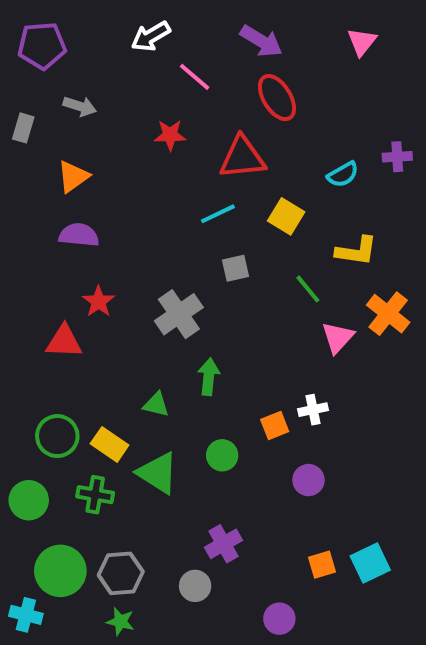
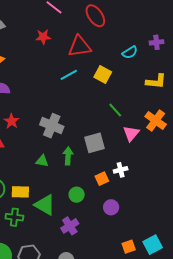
yellow L-shape: (356, 251) -> (156, 81), moved
gray square: (236, 268) -> (94, 143), moved, size x1.5
gray cross: (179, 314) -> (52, 126), turned -30
green triangle: (156, 405) -> (42, 161), moved
yellow rectangle: (110, 444) -> (20, 192), turned -30
purple circle: (308, 480) -> (111, 207), moved
purple cross: (224, 544) -> (70, 226), moved

